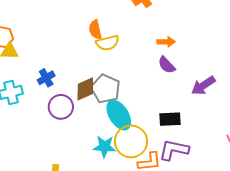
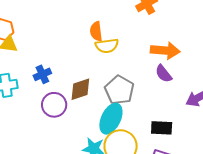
orange arrow: (166, 42) -> (165, 51), size x1.6
gray pentagon: (106, 89) -> (119, 90), moved
cyan ellipse: (119, 115) -> (111, 119), turned 52

